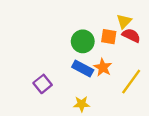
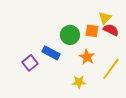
blue rectangle: (83, 69) -> (51, 53), moved
purple square: (43, 84) -> (30, 63), moved
yellow star: (82, 104) -> (79, 82), moved

